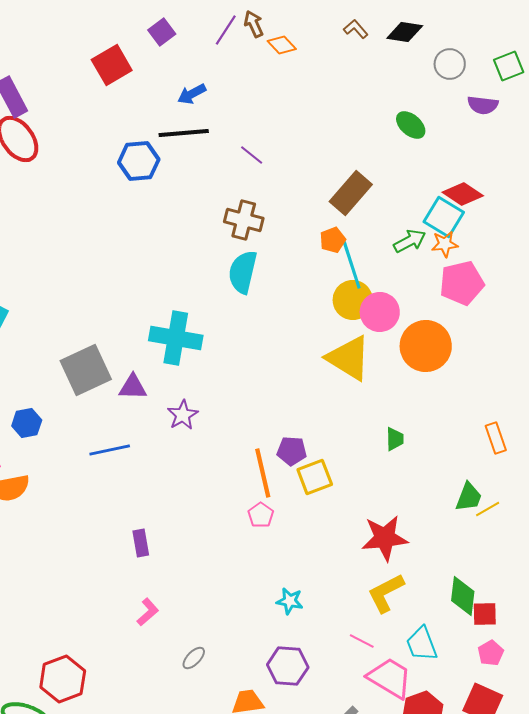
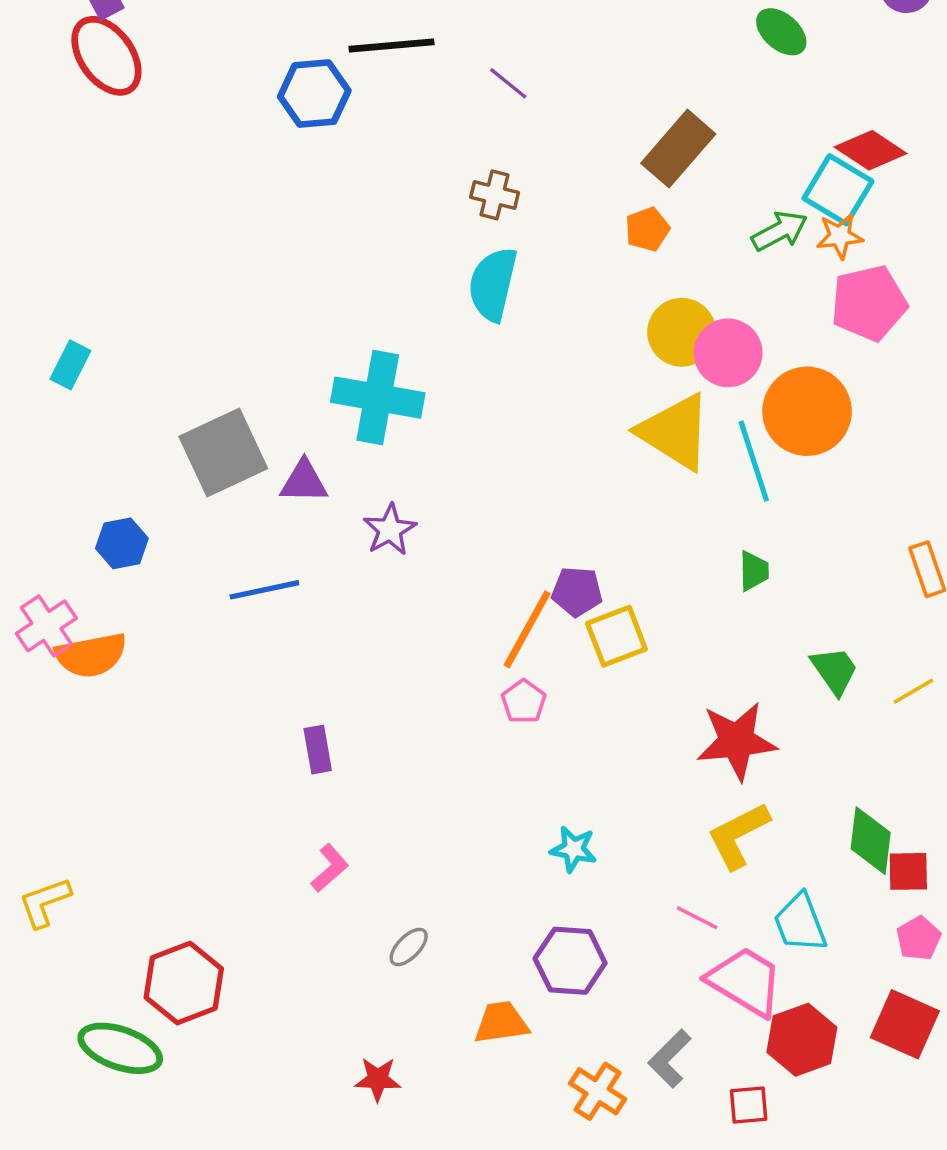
brown cross: (244, 220) -> (495, 195), size x0.7
cyan line: (352, 265) -> (754, 461), moved
orange line: (263, 473) -> (527, 629), turned 42
green trapezoid: (469, 497) -> (835, 671), moved, turned -56

